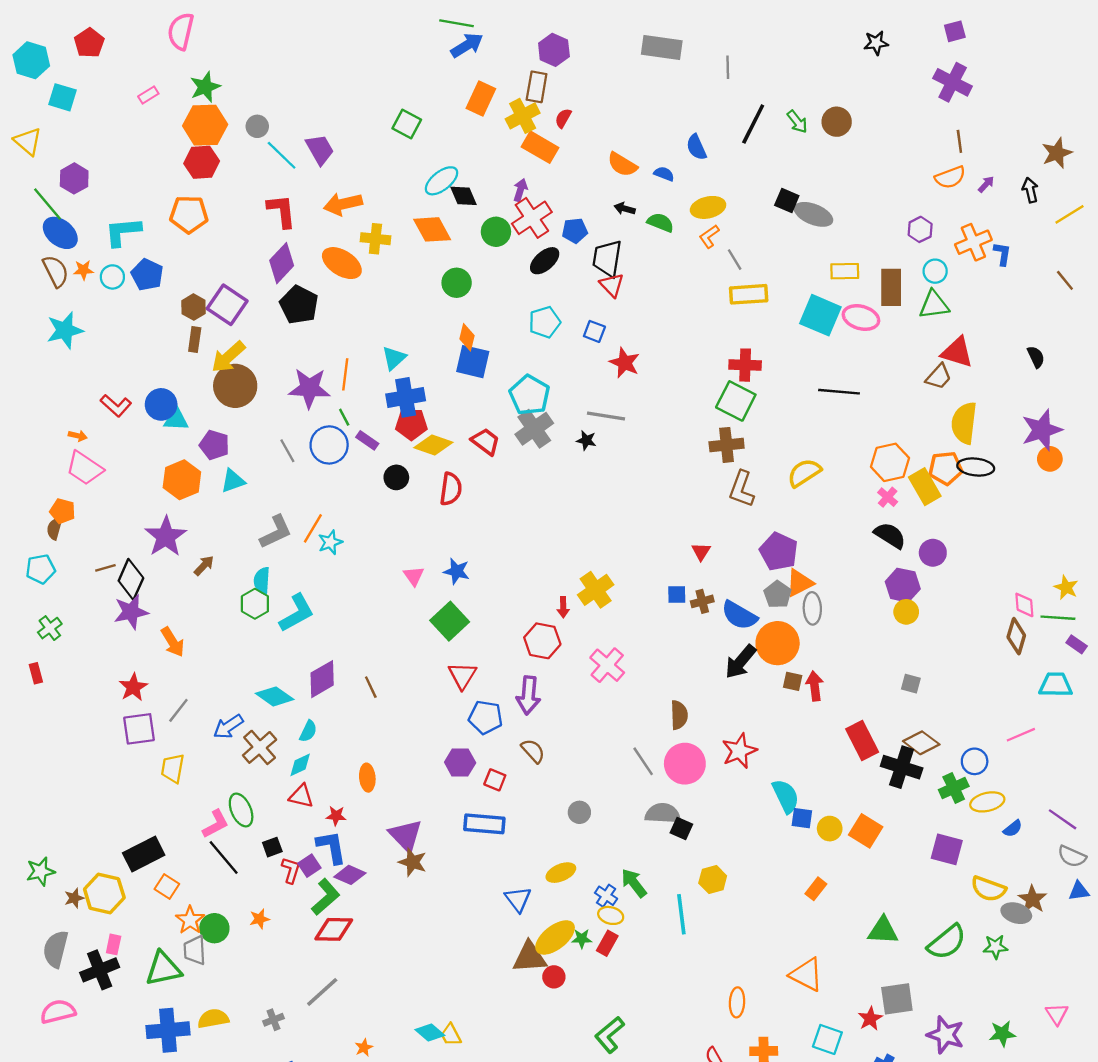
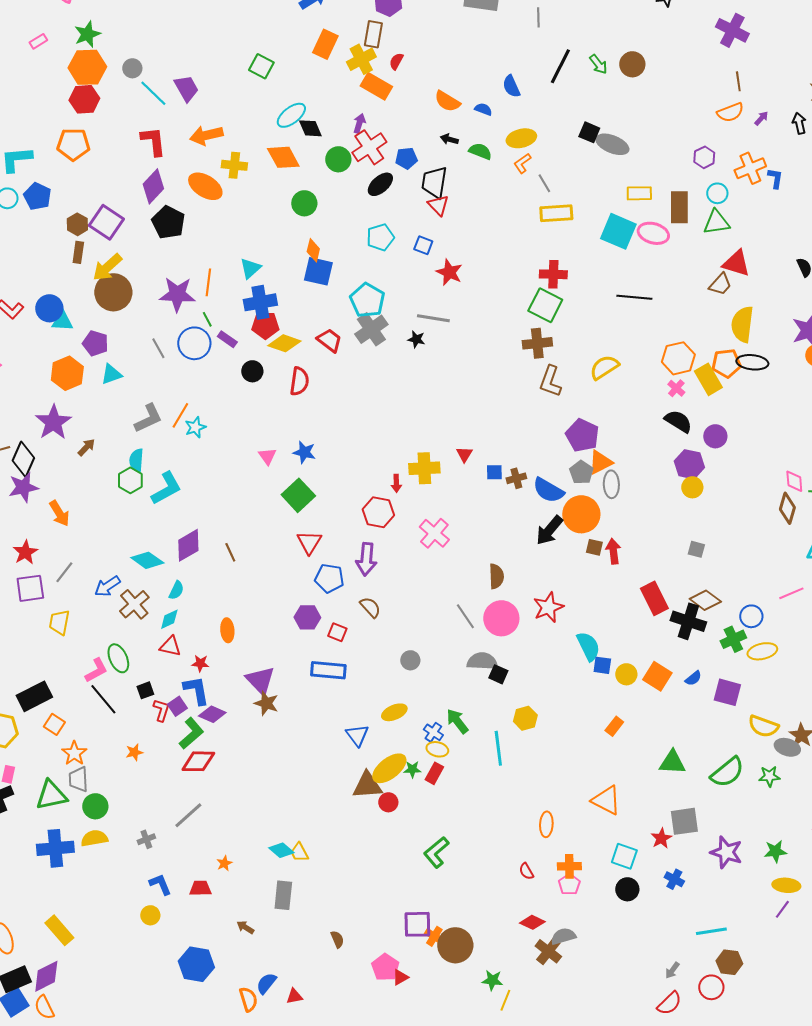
red triangle: (701, 552) -> (464, 454), moved
yellow cross: (596, 590) -> (424, 468), turned 32
blue semicircle: (1013, 829) -> (693, 678), moved
green circle: (214, 928) -> (95, 806), moved

